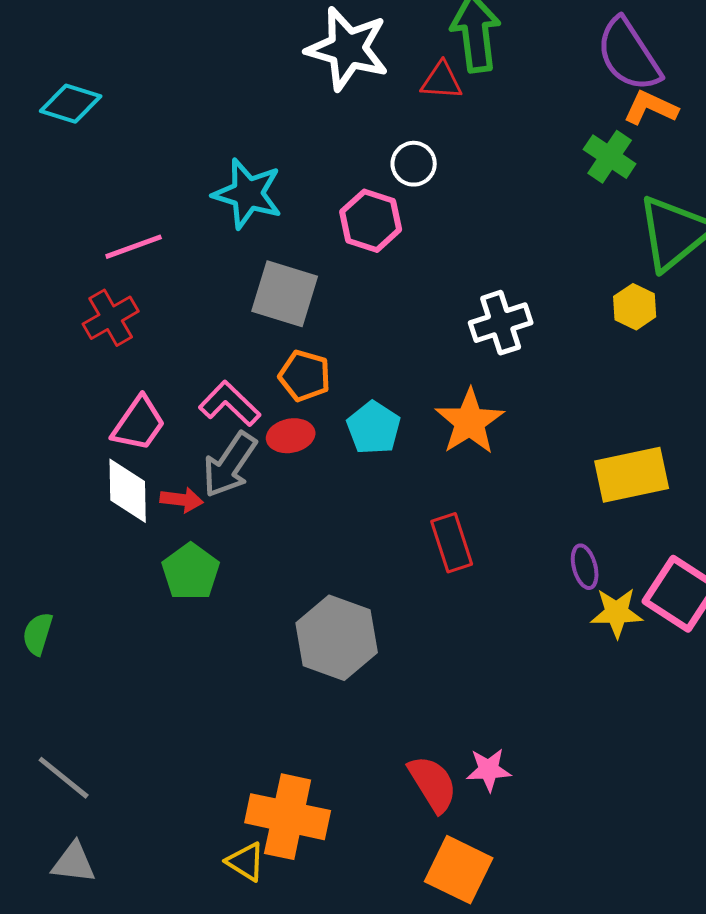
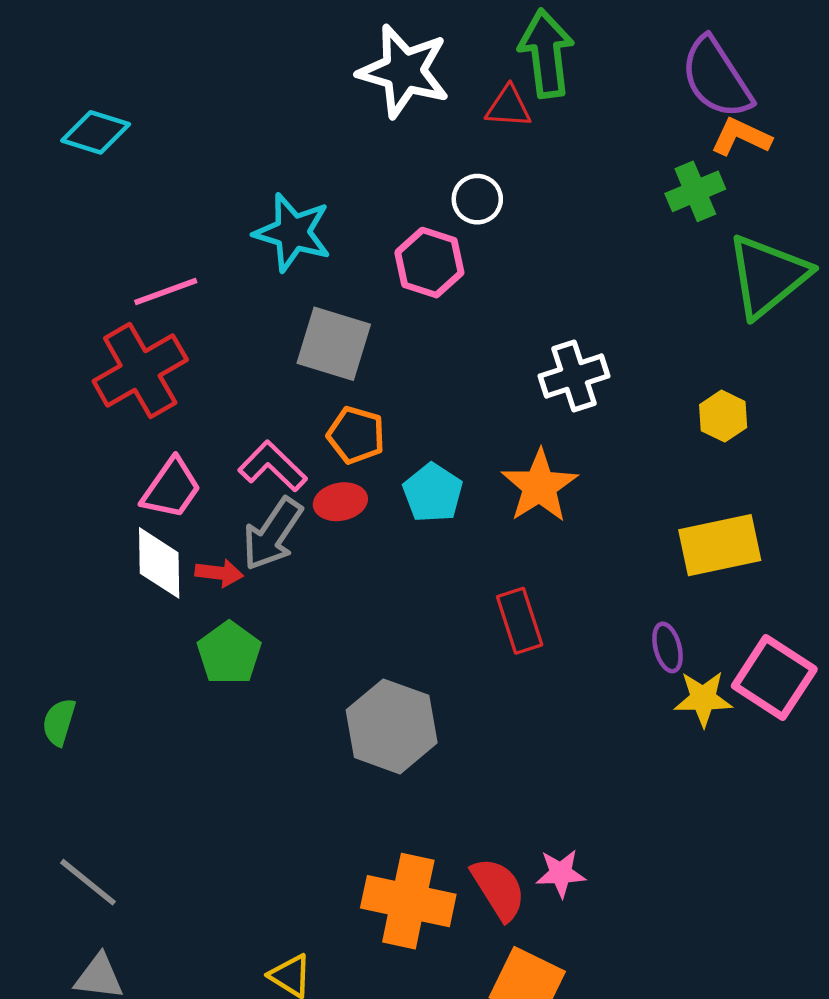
green cross: (610, 157) -> (695, 191), turned 33
yellow hexagon: (635, 307) -> (723, 416), moved
red cross: (111, 318) -> (140, 370), size x1.5
orange cross: (288, 817) -> (408, 901), moved

